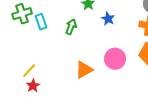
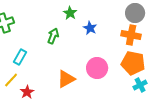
cyan rectangle: (41, 22) -> (20, 57), moved, turned 49
red star: (33, 86) -> (27, 92), moved

